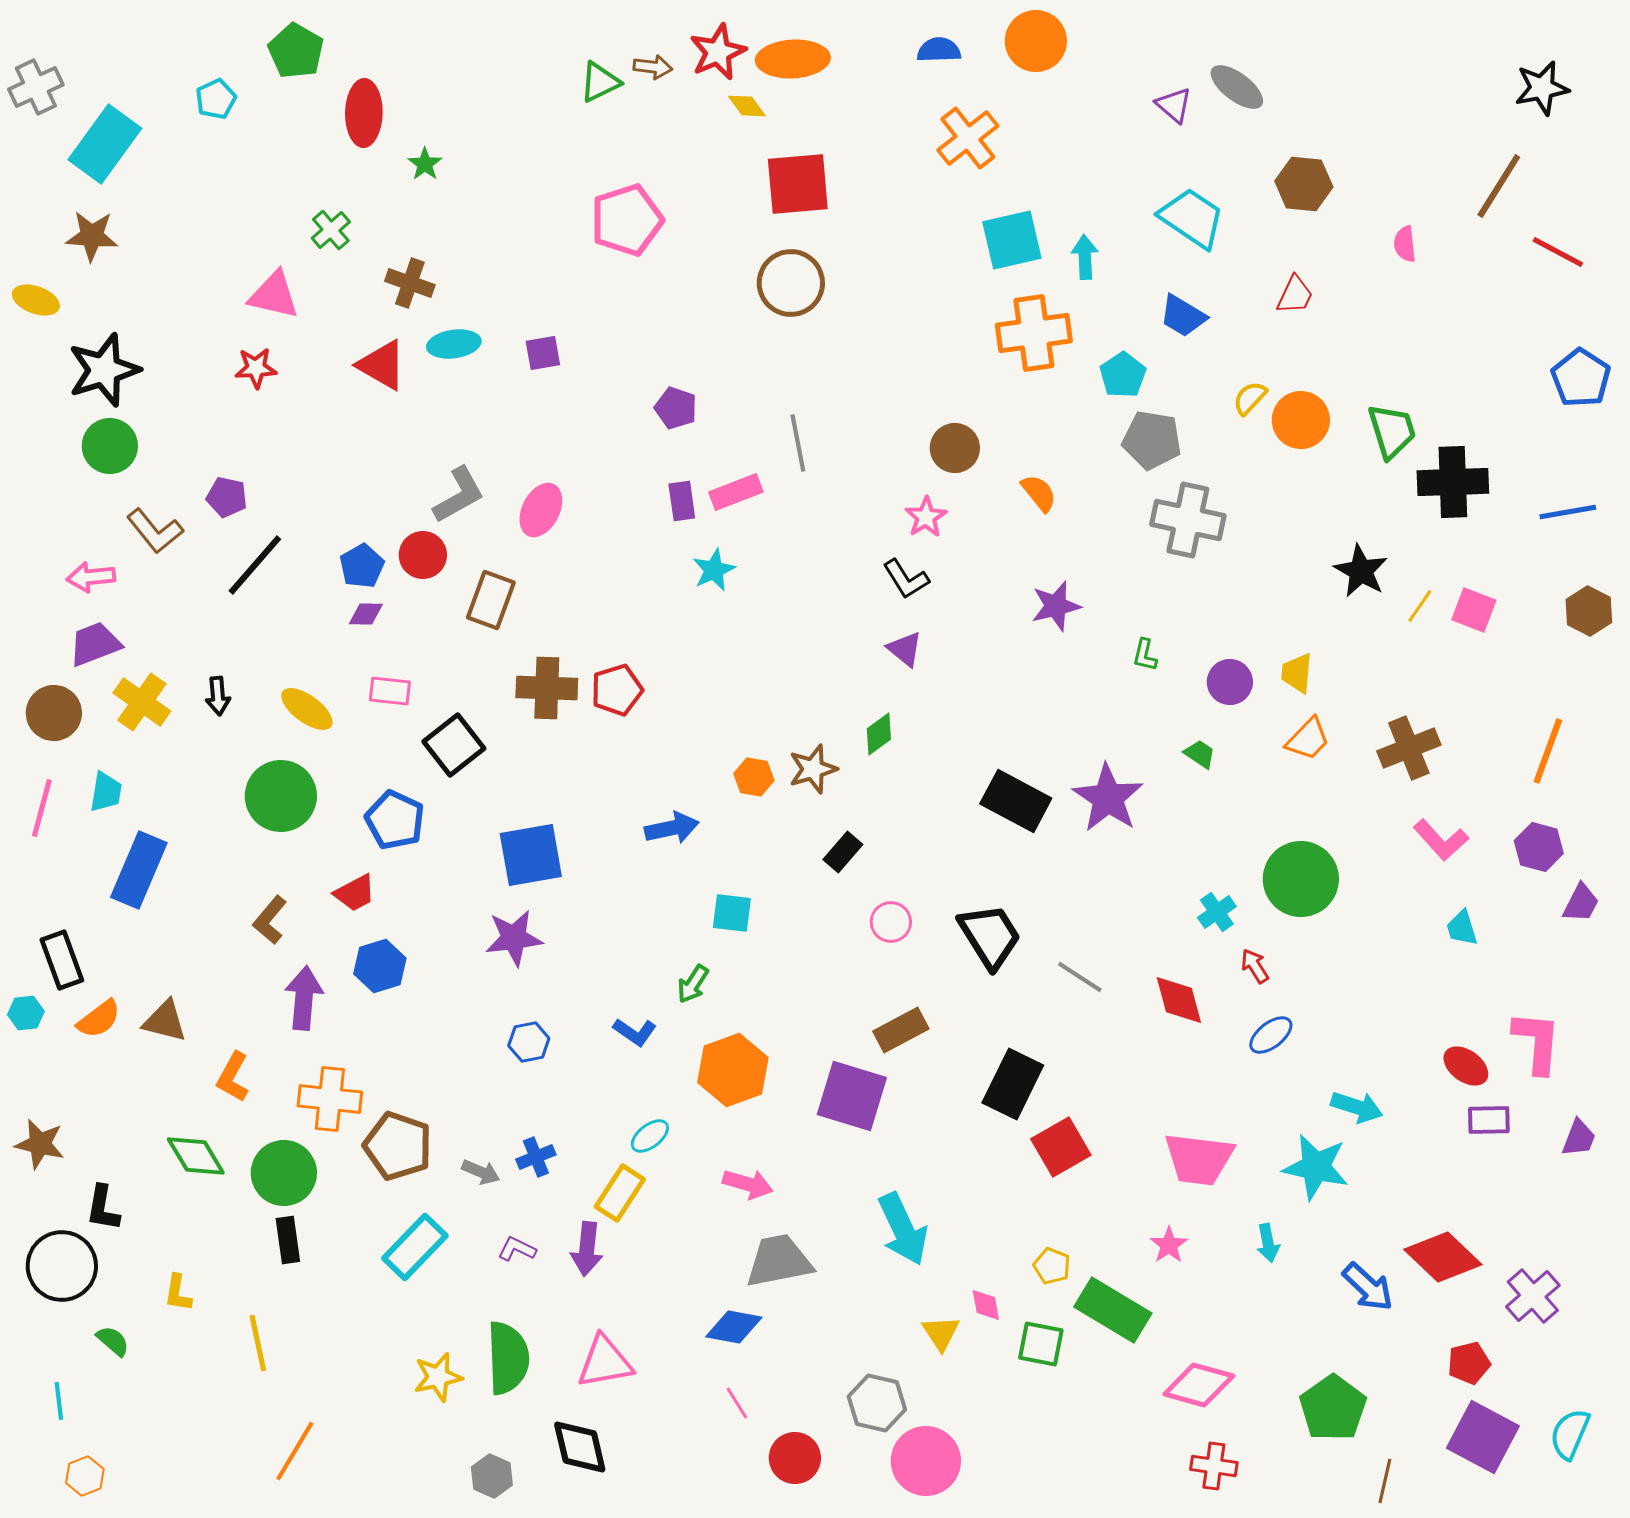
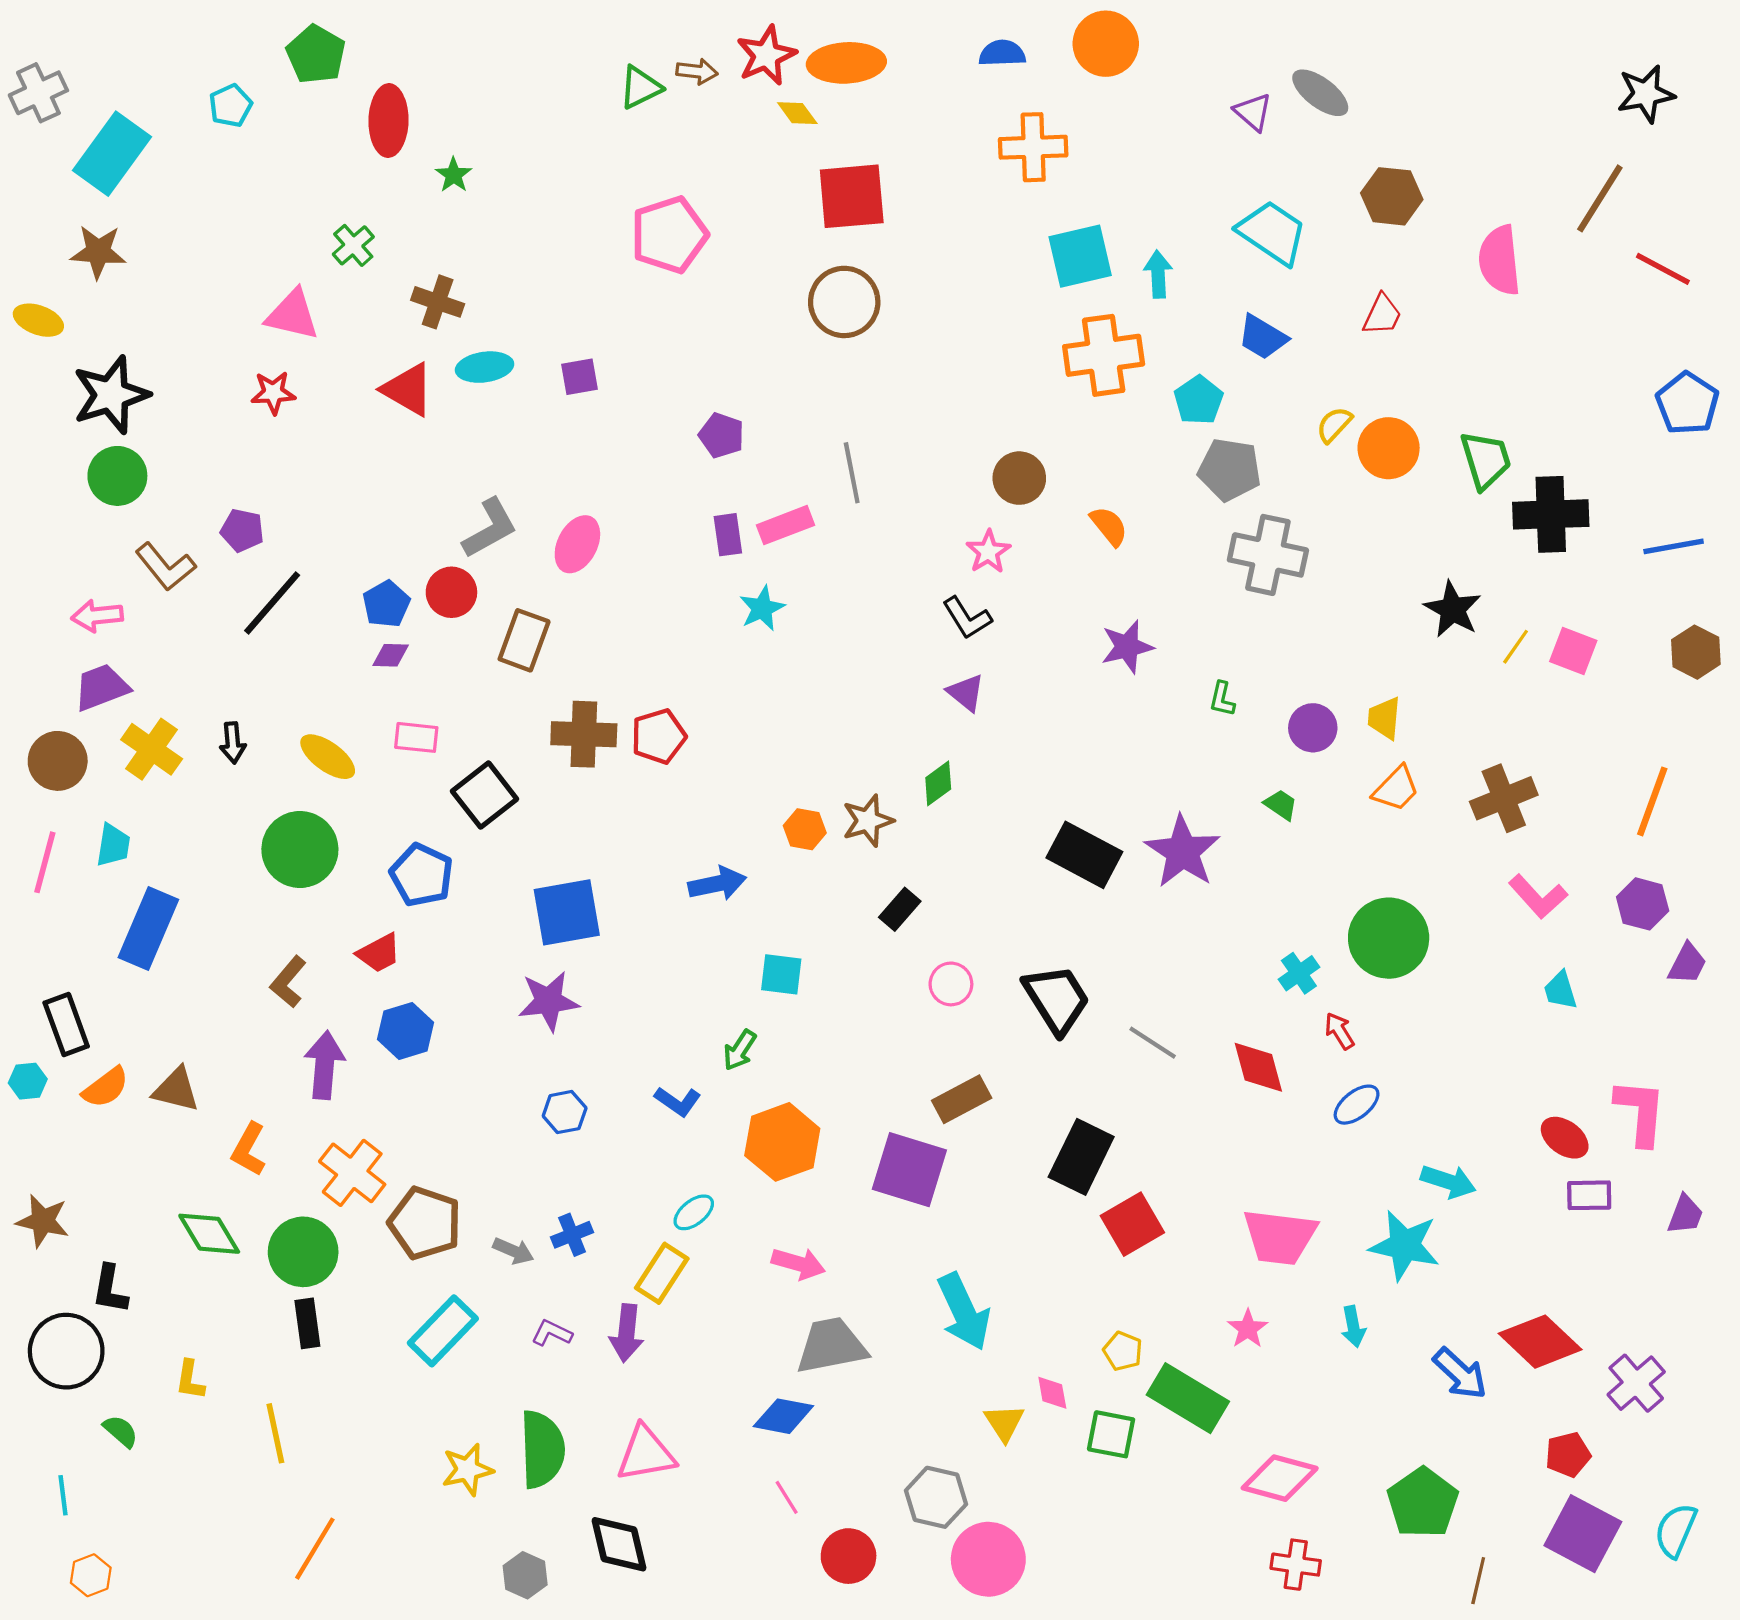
orange cross: (968, 138) -> (1033, 147), turned 36
pink semicircle: (1405, 244) -> (1500, 260), size x1.8
orange cross: (330, 1099) -> (352, 1173), turned 32

